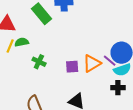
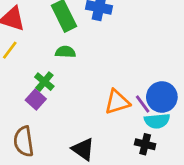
green semicircle: (22, 42) -> (65, 52), moved
purple square: (72, 67) -> (36, 99), moved, turned 32

